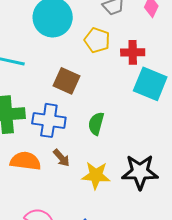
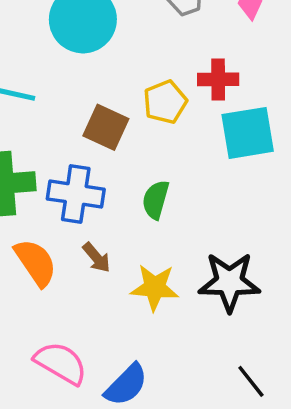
yellow pentagon: (97, 40) -> (165, 102), moved, turned 30
cyan square: (150, 84) -> (248, 133), turned -32
orange semicircle: (25, 161) -> (36, 263), turned 48

